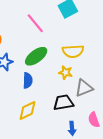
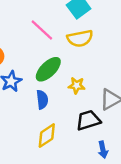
yellow semicircle: (73, 51) -> (80, 38), moved
yellow star: (66, 72) -> (77, 85), moved

